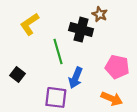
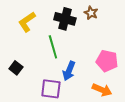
black cross: (81, 30) -> (65, 19), moved

